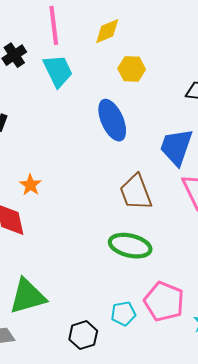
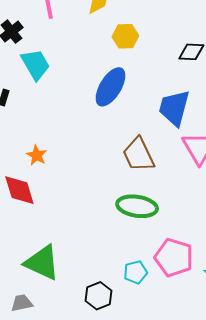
cyan trapezoid: (58, 71) -> (35, 64), moved
blue ellipse: (112, 120) -> (111, 87), turned 60
green triangle: (28, 296) -> (42, 263), turned 45

